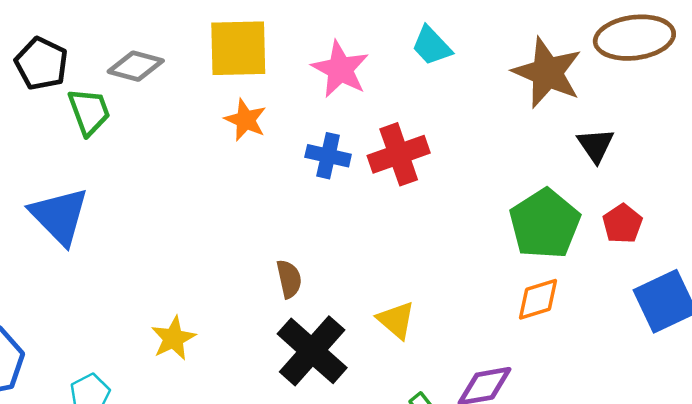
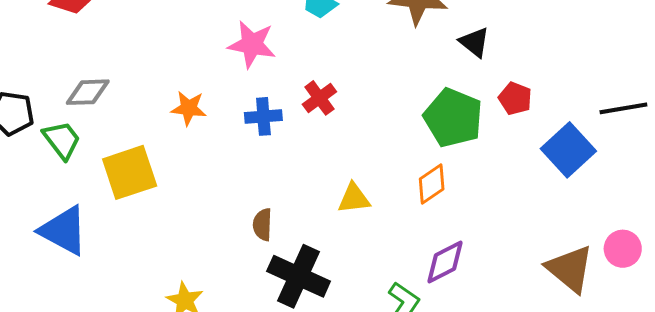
yellow square: (238, 48) -> (130, 172), moved
red cross: (399, 154) -> (319, 98), size x0.7
brown semicircle: (289, 279) -> (262, 225), turned -148
orange diamond: (538, 299) -> (432, 184), moved
yellow triangle: (396, 320) -> (354, 198), moved, turned -30

